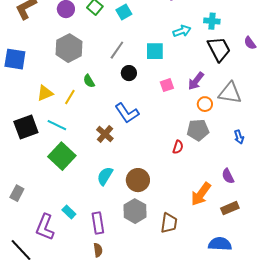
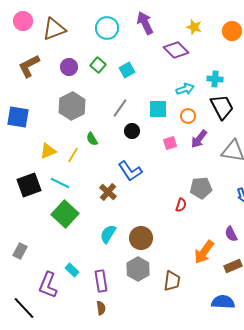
orange circle: (205, 104) -> (188, 116), moved

